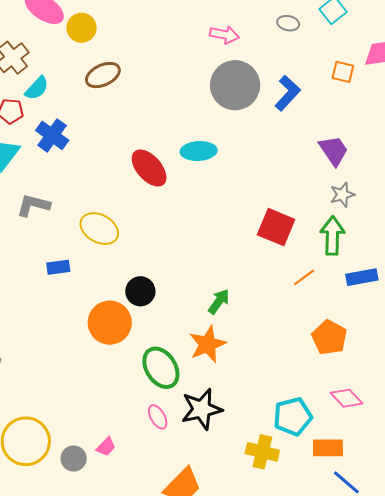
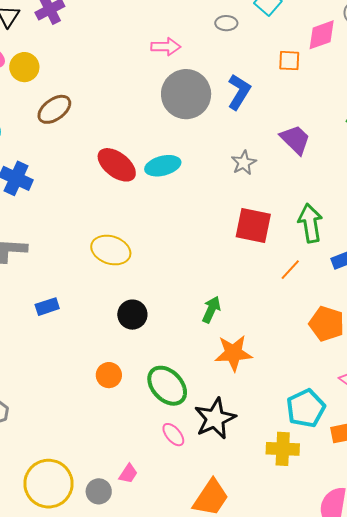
red ellipse: (149, 168) -> (117, 165), moved
gray star: (342, 195) -> (244, 163), moved
yellow ellipse: (99, 229) -> (111, 250), moved
orange circle: (110, 323) -> (109, 375), moved, size x0.6
orange star: (208, 344) -> (233, 353), moved, turned 30

